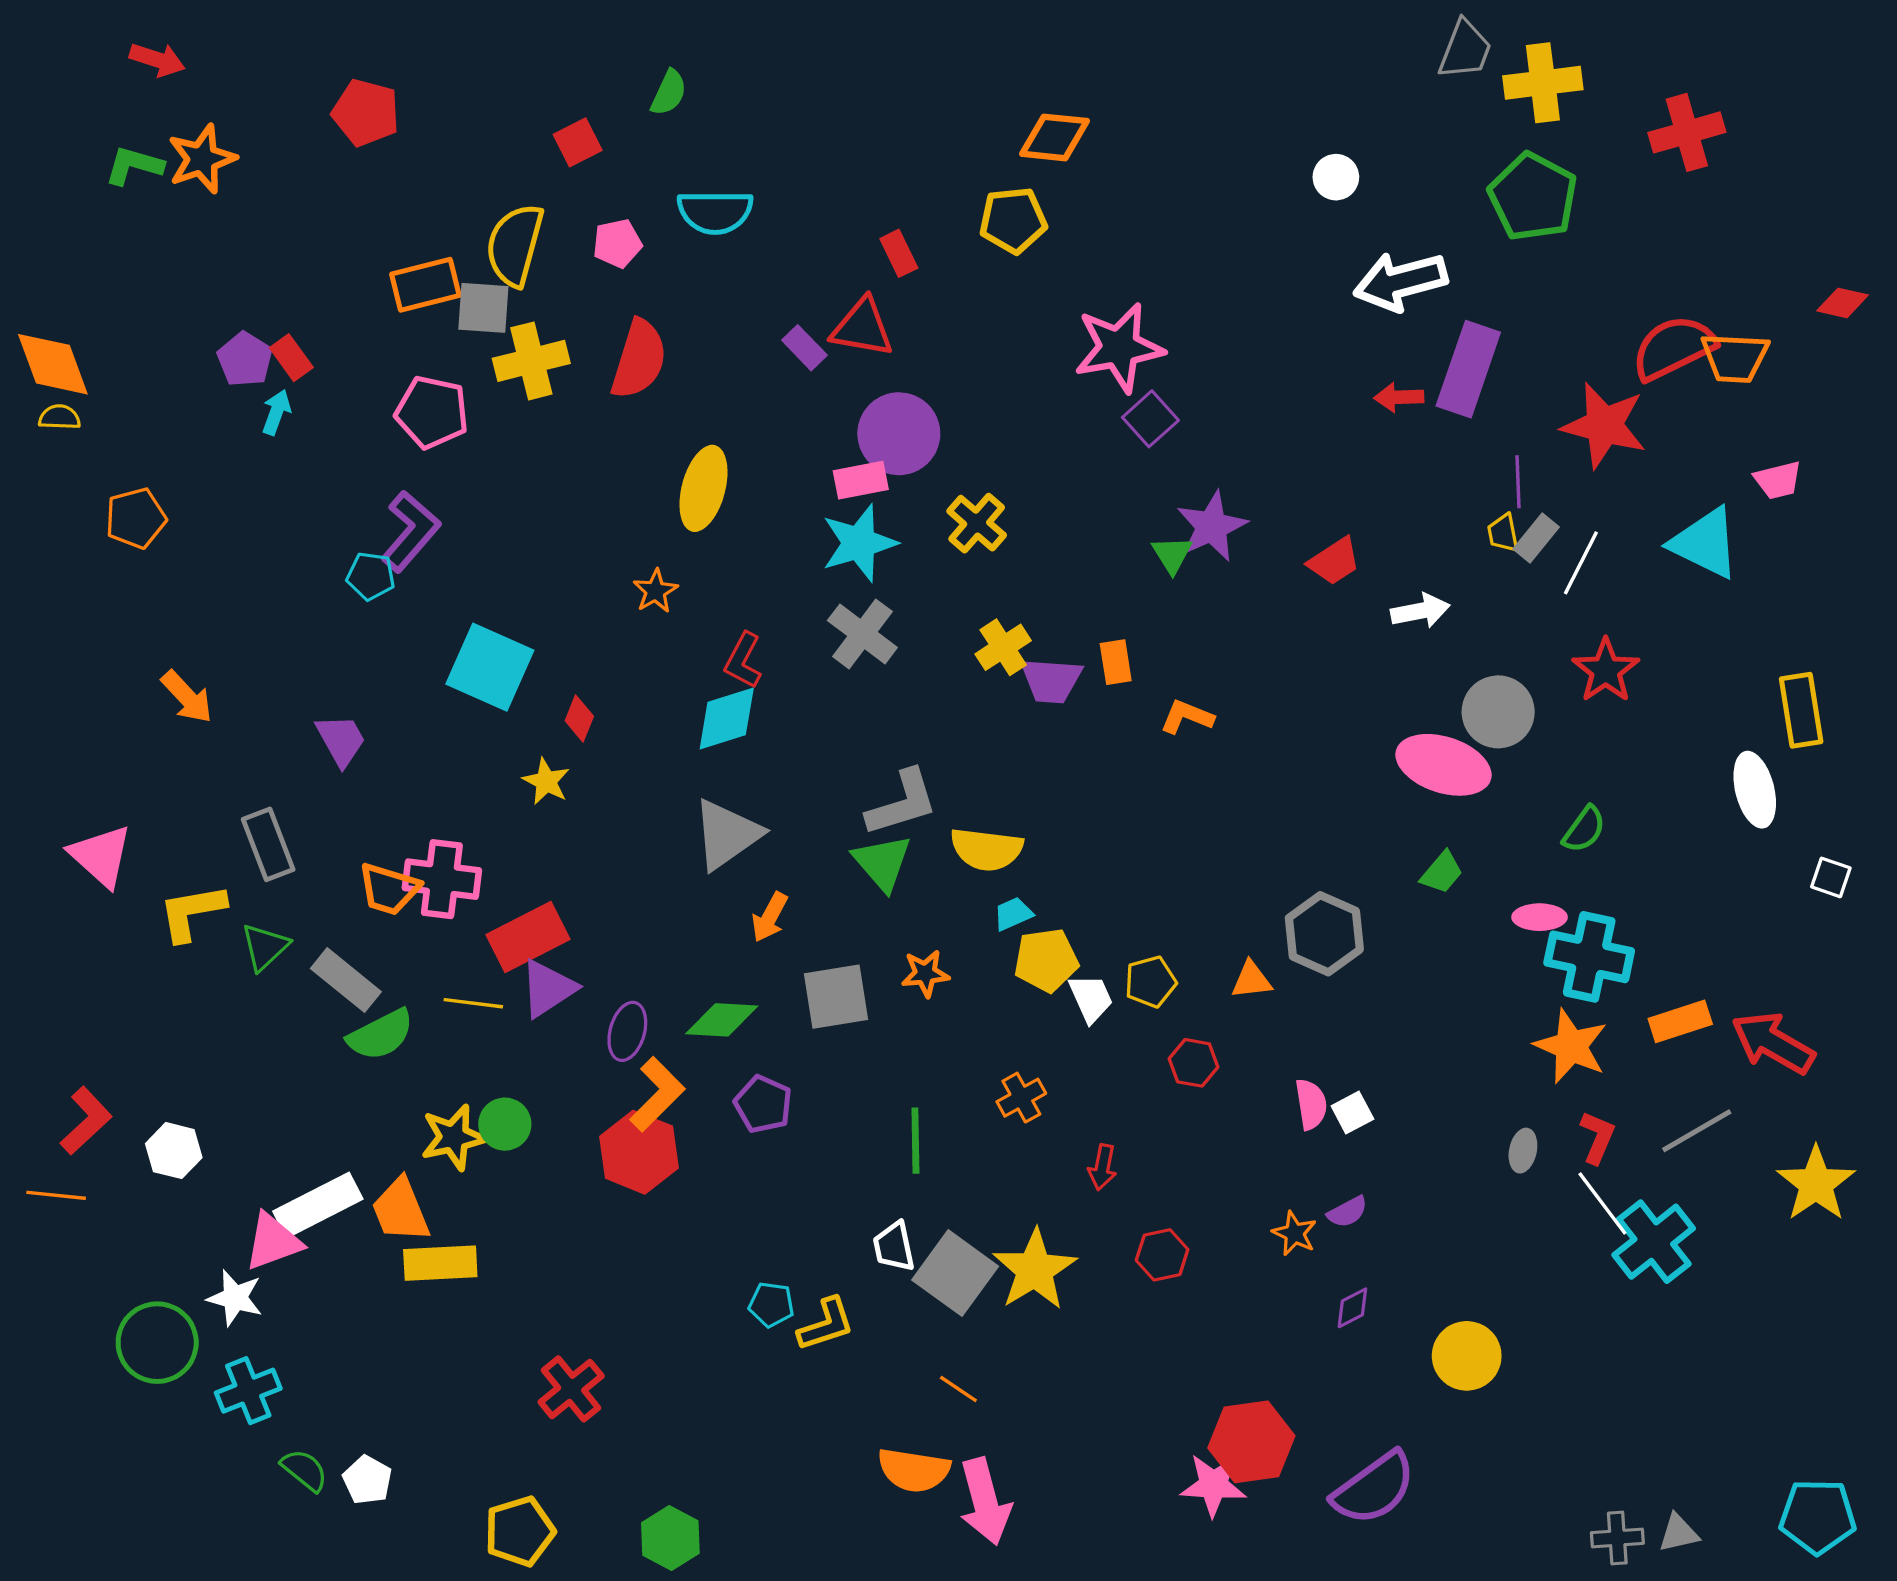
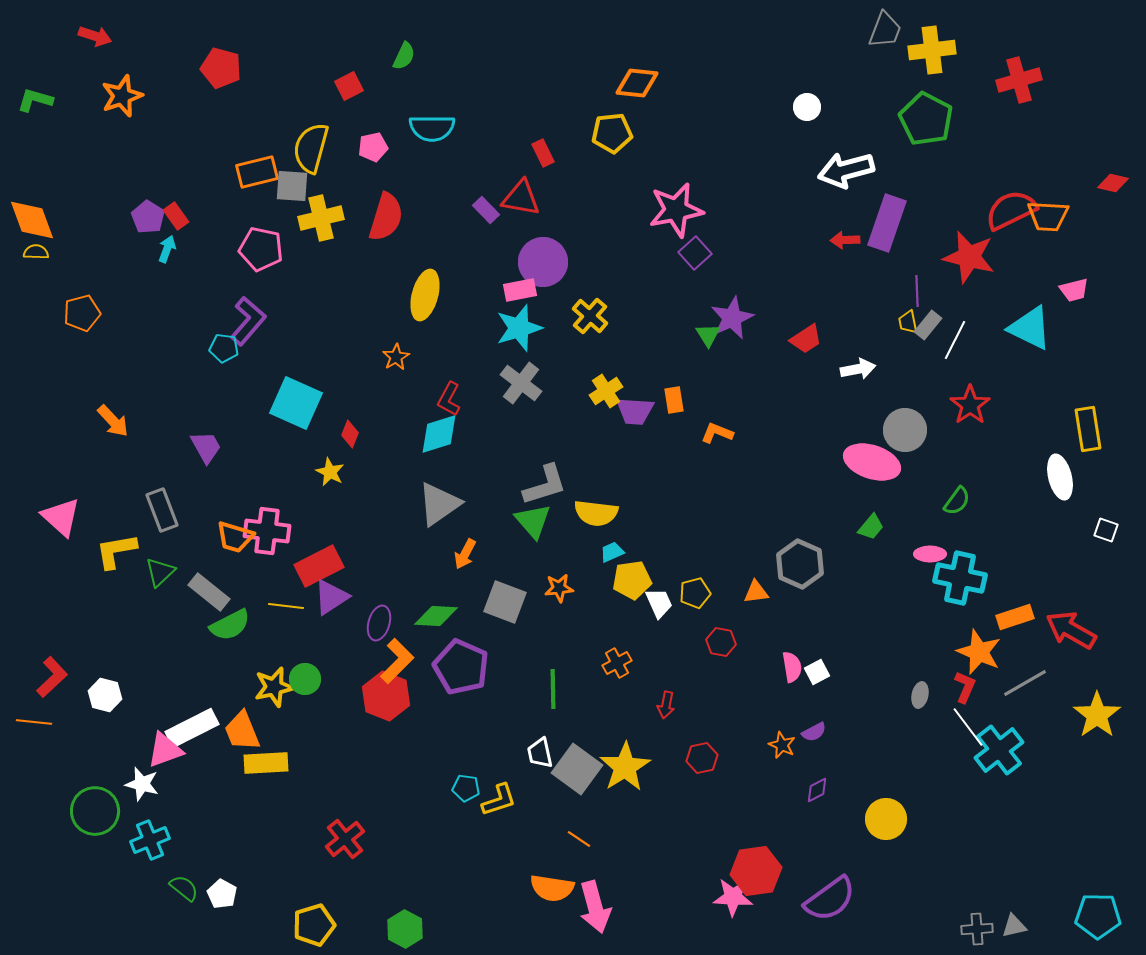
green L-shape: (134, 166) -> (35, 100), moved
gray square: (836, 997) -> (505, 602), turned 30
orange star: (1571, 1046) -> (979, 652), moved
purple pentagon: (763, 1104) -> (461, 667), size x1.6

